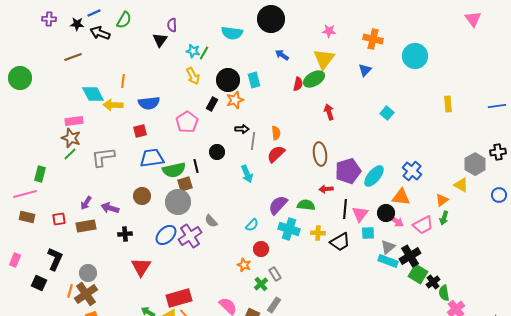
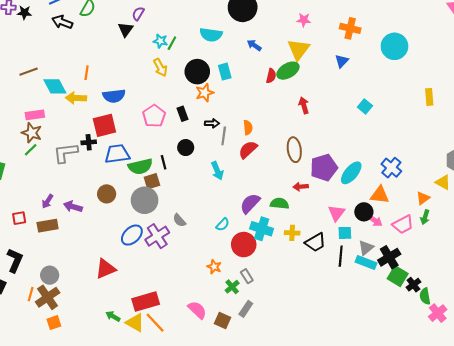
black star: (77, 24) -> (24, 13), moved
purple semicircle: (172, 25) -> (138, 14), turned 32
cyan semicircle: (232, 33) -> (211, 35), moved
brown line: (73, 57) -> (29, 72), moved
black rectangle: (212, 104) -> (183, 114), moved, turned -48
red square: (140, 131) -> (104, 125), size x1.6
black line: (345, 209) -> (341, 256), moved
black cross: (125, 234) -> (89, 142), moved
red circle: (261, 249) -> (244, 245), moved, size x1.5
red triangle: (141, 267) -> (106, 269), turned 35

